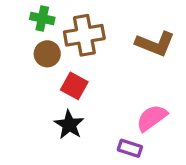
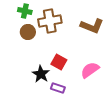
red square: (74, 86) -> (59, 62), moved
purple rectangle: (130, 148) -> (58, 88), moved

